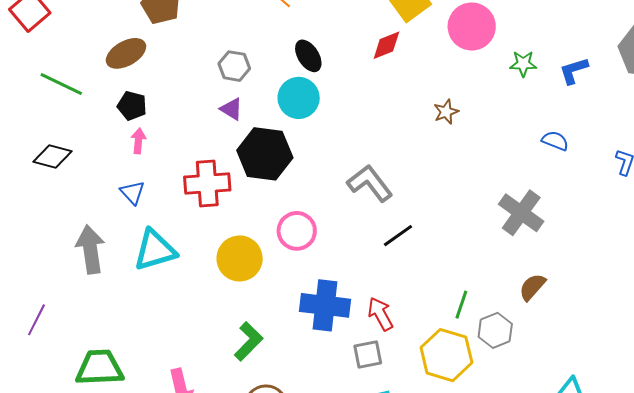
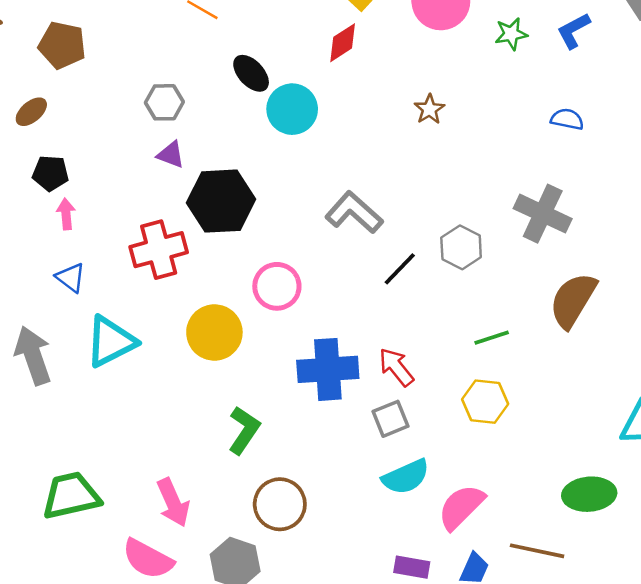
brown ellipse: (126, 53) -> (31, 112), size x0.7
cyan circle: (299, 98) -> (292, 109), moved
brown semicircle: (532, 287) -> (573, 300), size x1.6
green line: (461, 305) -> (492, 338), turned 64
gray hexagon: (495, 330) -> (461, 247), moved
yellow hexagon: (446, 355) -> (485, 402), size x0.7

